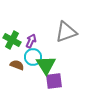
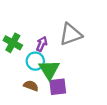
purple arrow: (31, 41) -> (42, 44), moved
brown semicircle: (17, 65) -> (31, 86), moved

